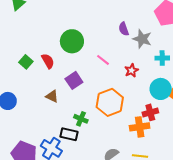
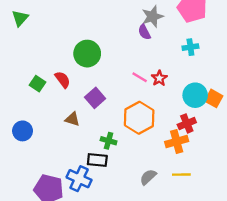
gray star: (142, 39) -> (152, 16), moved, turned -30
cyan cross: (162, 58) -> (190, 47), moved
pink line: (103, 60) -> (140, 77), moved

